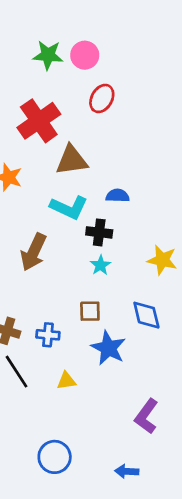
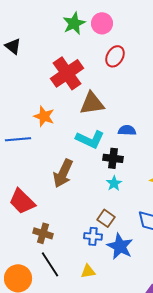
green star: (48, 55) -> (74, 23), turned -30
brown square: (90, 311) -> (106, 218), turned 36
blue cross: (48, 335) -> (93, 236), moved

